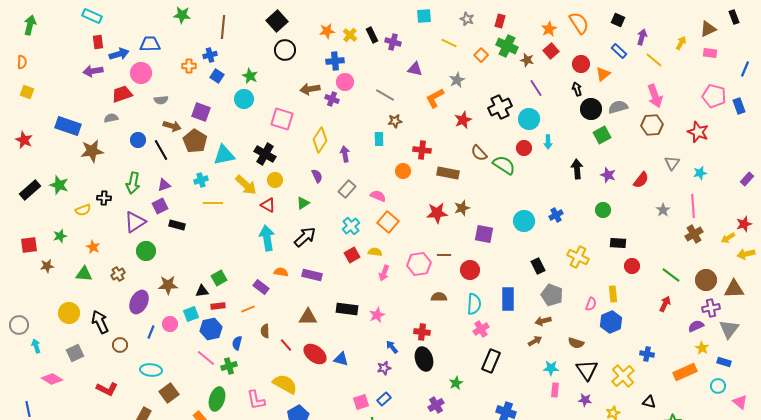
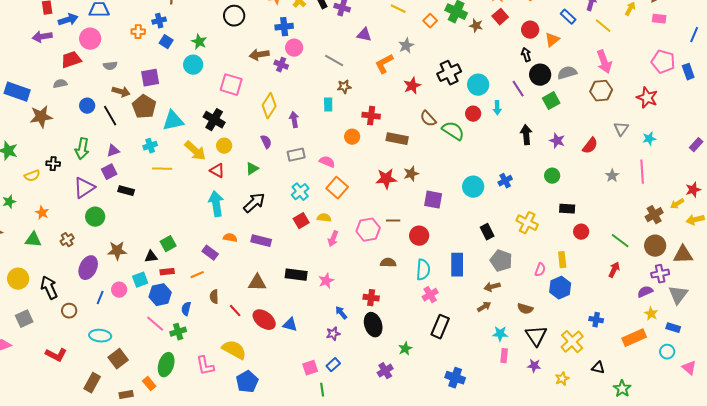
purple line: (536, 88) -> (518, 89), moved
purple square: (201, 112) -> (150, 78), turned -30
gray rectangle: (347, 189) -> (296, 155), turned 36
brown cross: (694, 234) -> (654, 215), moved

